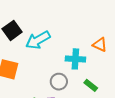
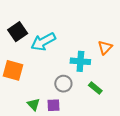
orange triangle: (100, 45) -> (105, 47), turned 49

